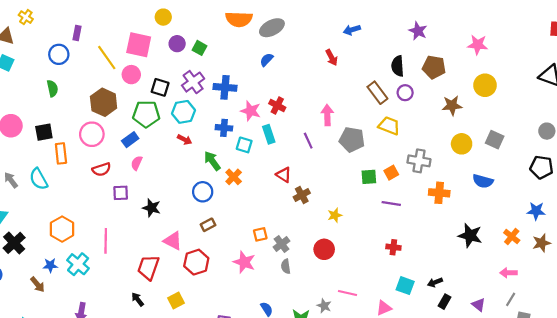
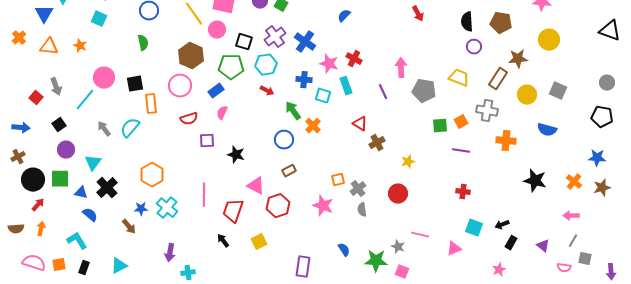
red arrow: (332, 58) -> (418, 14), moved
blue cross: (225, 87) -> (305, 42), turned 30
brown rectangle: (377, 93) -> (498, 79), moved, turned 70
cyan semicircle: (39, 179) -> (130, 128), turned 70
pink line: (106, 241) -> (204, 195), moved

